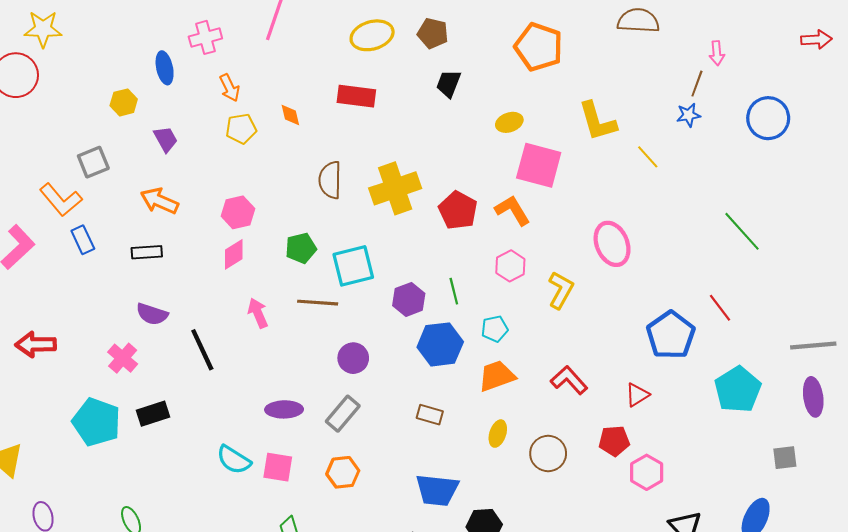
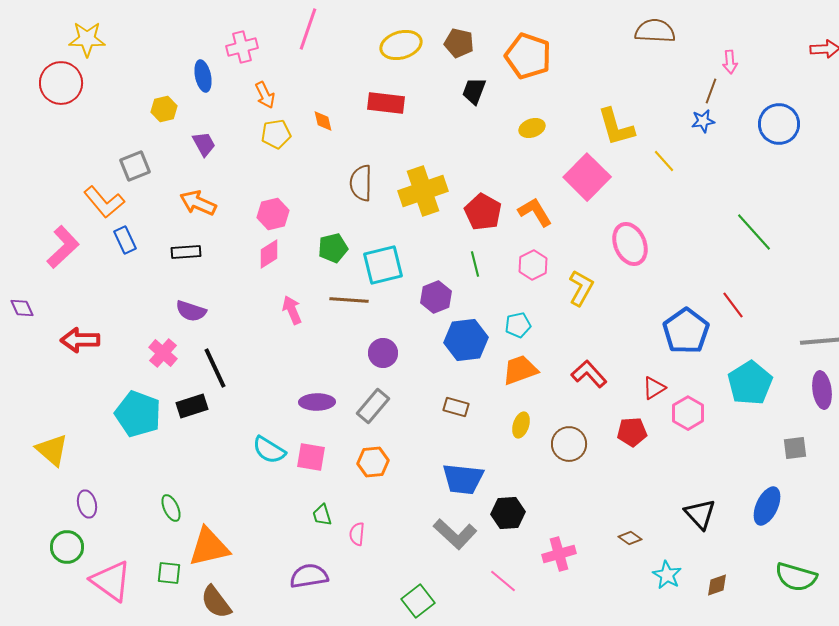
orange pentagon: (539, 47) -> (528, 56), moved
pink square: (539, 165) -> (587, 177), moved, turned 30
green line: (454, 291) -> (475, 264), moved
black line: (202, 350) -> (215, 368), moved
pink hexagon: (647, 472) -> (688, 413), moved

